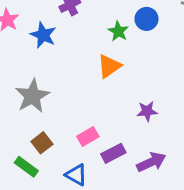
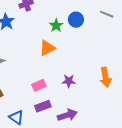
pink rectangle: (88, 136) -> (39, 85), moved

